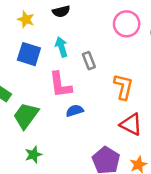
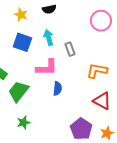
pink L-shape: (60, 85) -> (47, 68), turned -85
orange L-shape: (123, 87) -> (97, 71), turned -95
blue semicircle: (75, 111) -> (57, 89), turned 112

